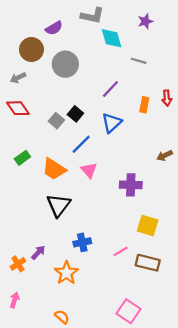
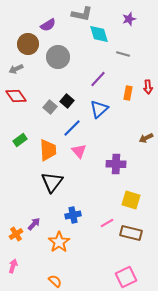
orange trapezoid: (54, 169) -> (48, 150), turned -125
pink square: (128, 311) -> (126, 277), moved, turned 30

